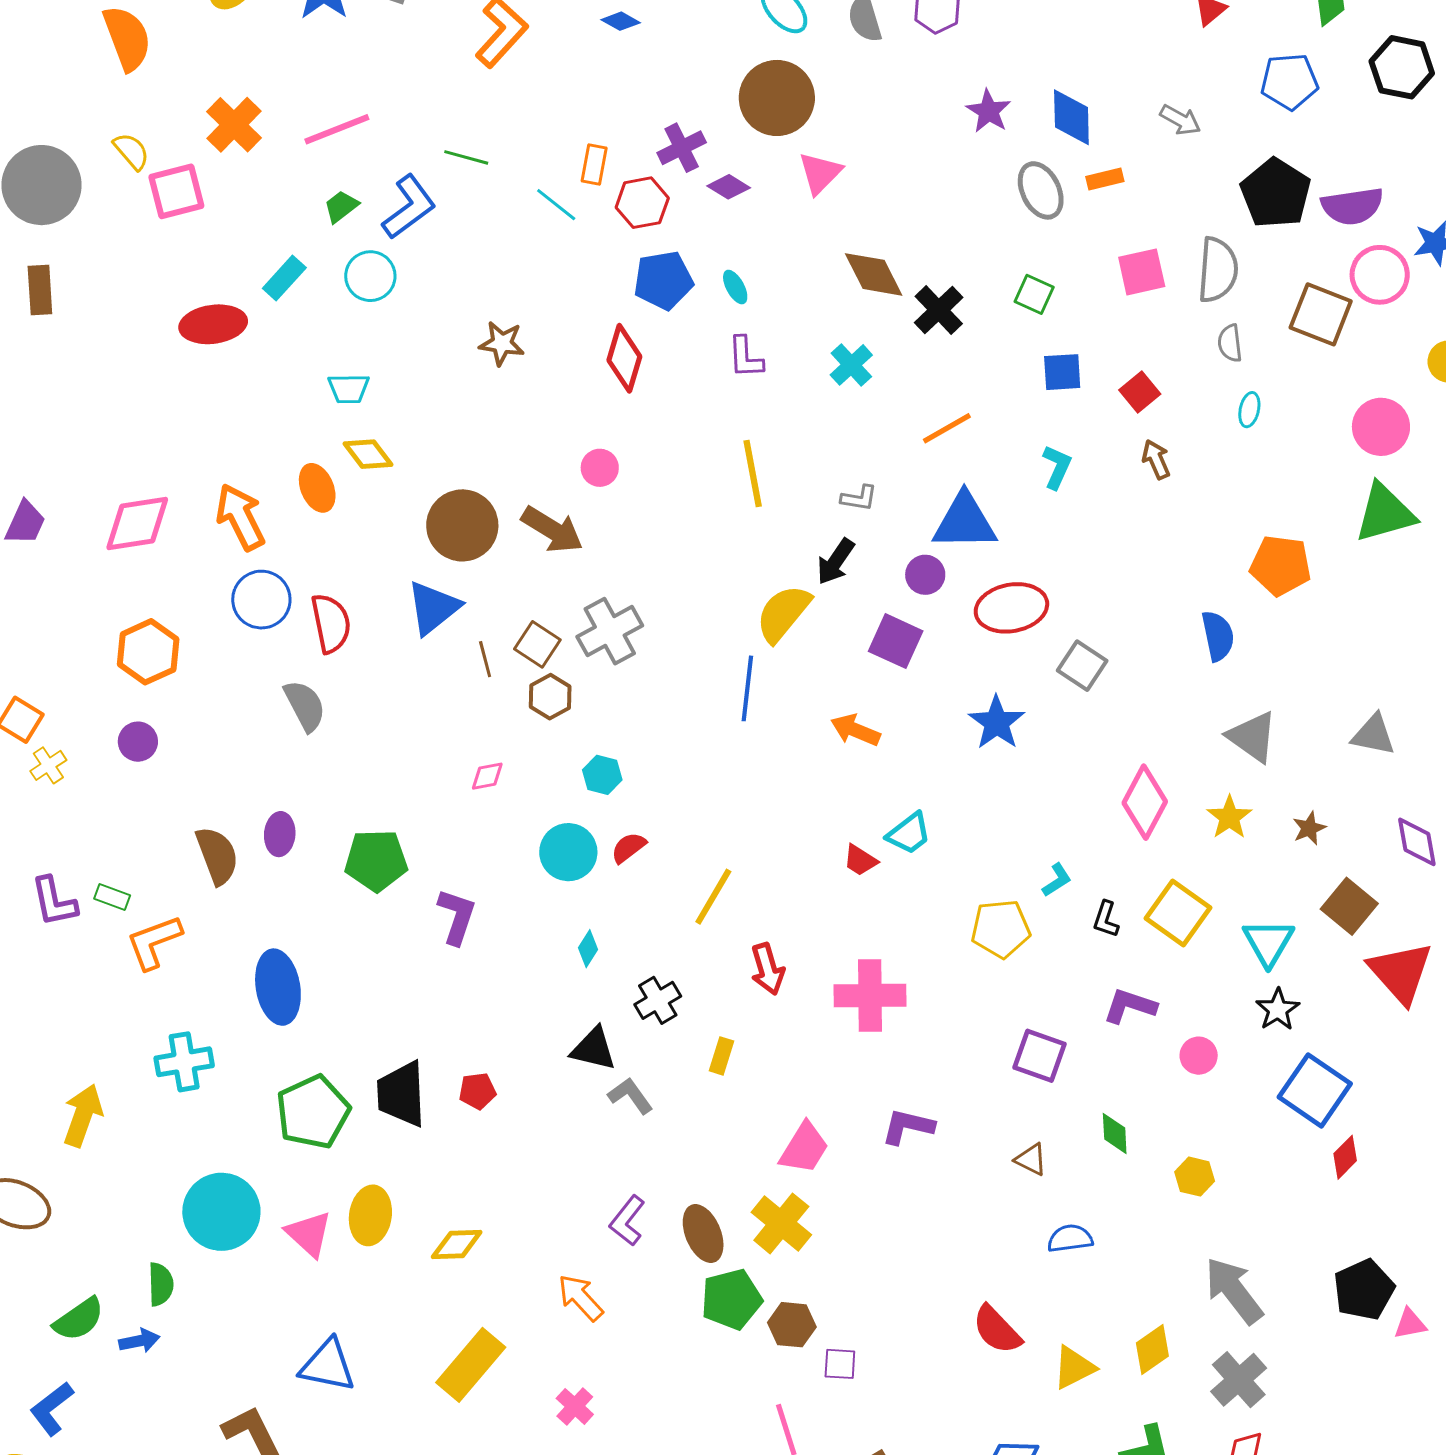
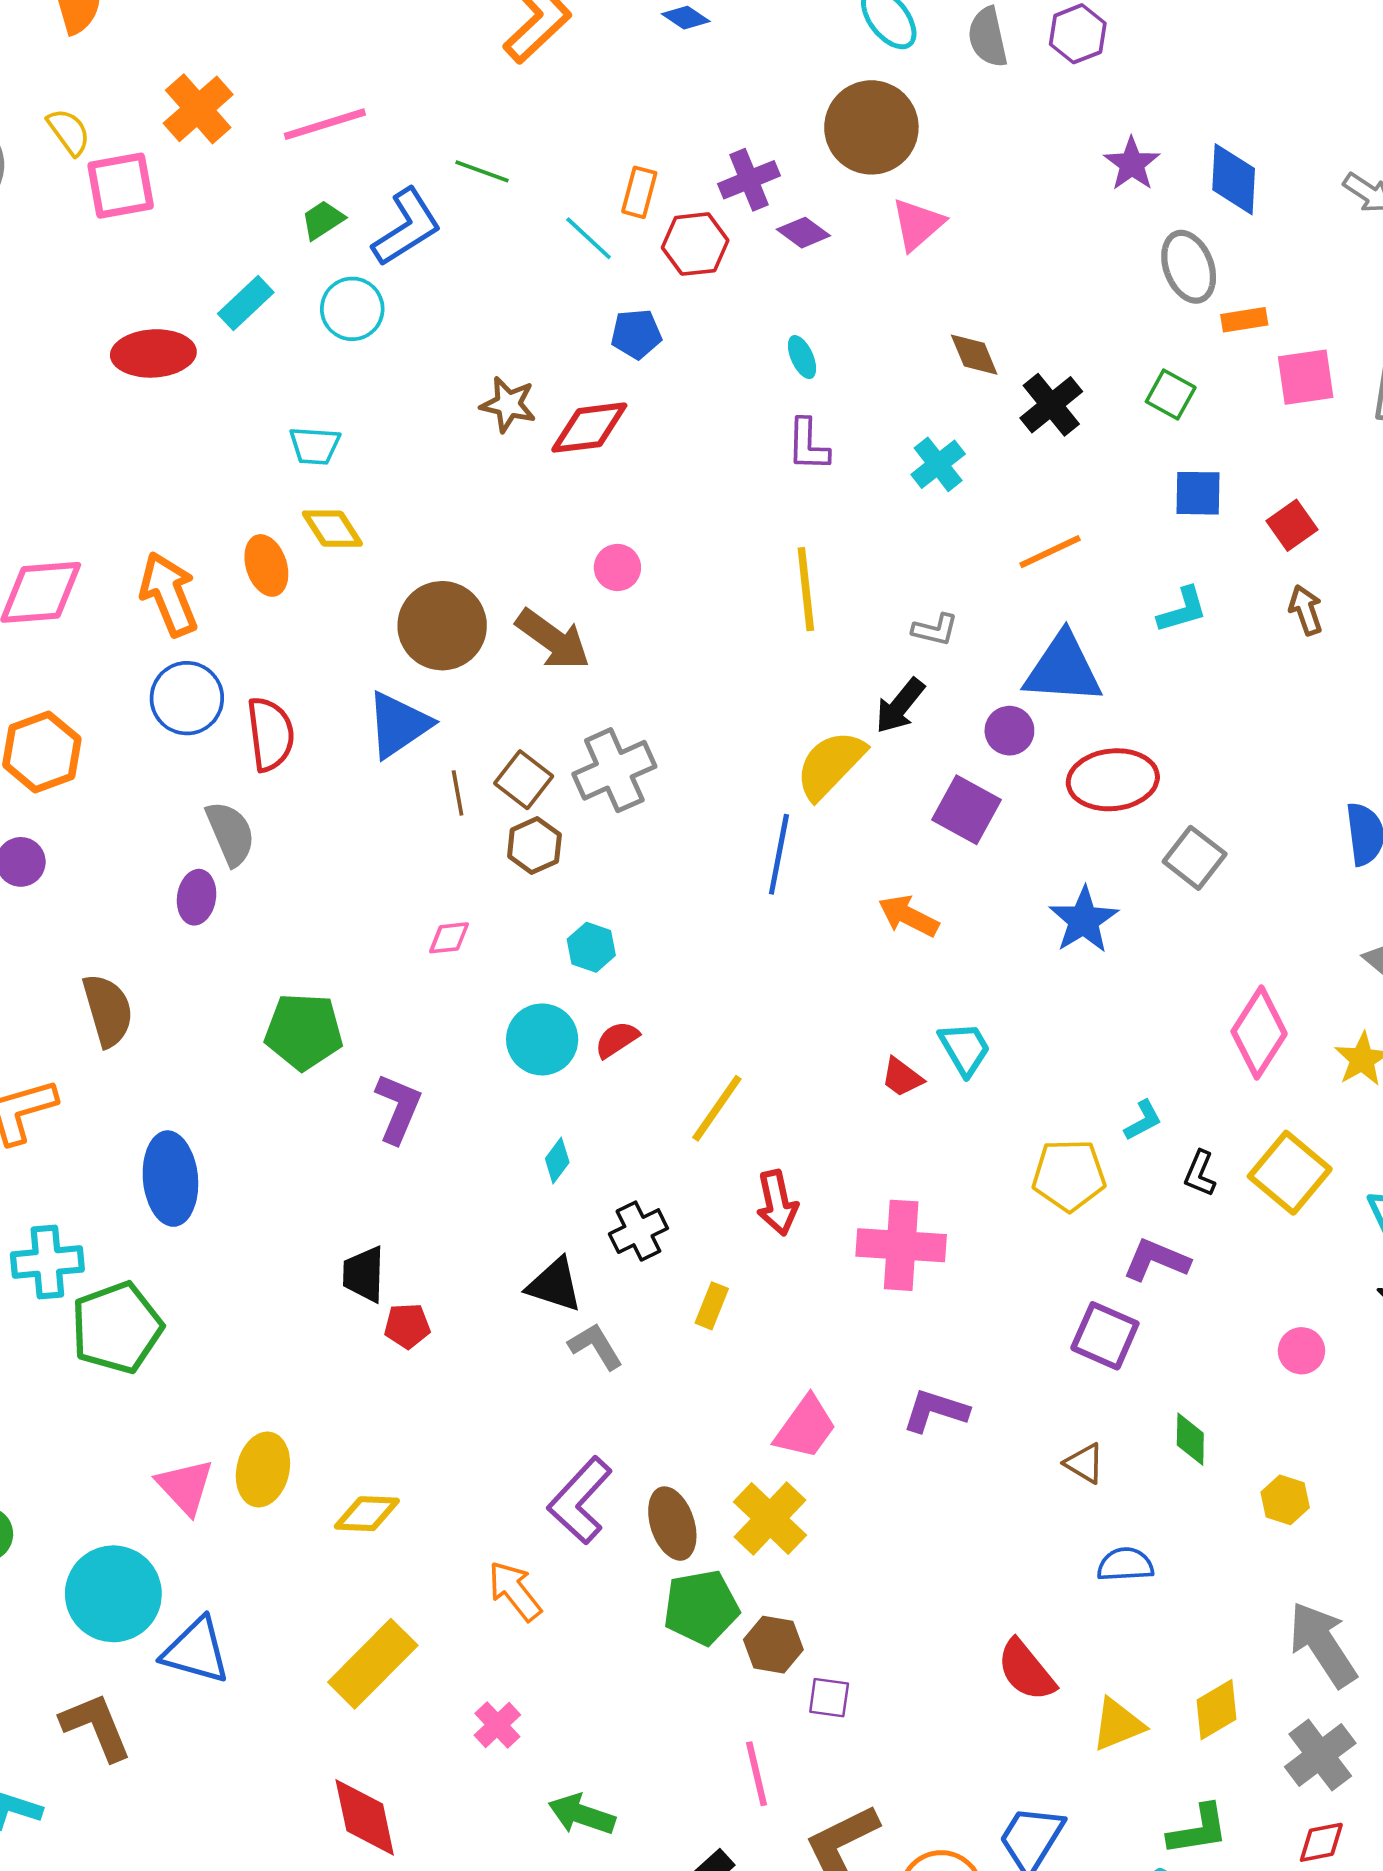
orange rectangle: (1105, 179) -> (1244, 320), moved
brown diamond: (874, 274) -> (974, 355), size x0.7
blue pentagon: (663, 280) -> (636, 334), moved, size x0.7
red diamond: (624, 358) -> (589, 428), moved, turned 62
cyan L-shape: (1057, 467) -> (1182, 610), turned 45
cyan trapezoid: (909, 833) -> (965, 1049), turned -87
purple ellipse: (280, 834) -> (197, 897), moved
purple L-shape: (1130, 1006) -> (1156, 1260), moved
black trapezoid: (401, 1094) -> (364, 1274), moved, size x0.7
green pentagon: (313, 1112) -> (117, 1328), moved
cyan circle: (221, 1212) -> (113, 1594), moved
purple L-shape: (627, 1221) -> (580, 1500), size x1.4

